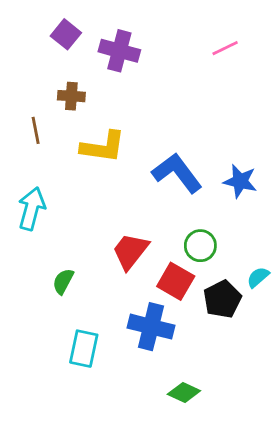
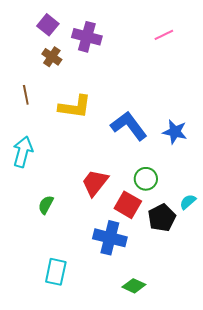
brown cross: (71, 96) -> (52, 57), moved, turned 30
cyan rectangle: (84, 349) -> (56, 272), moved

